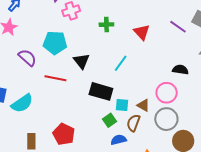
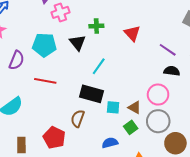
purple line: (178, 27) -> (168, 50), moved
purple semicircle: (27, 58) -> (16, 60), turned 72
black triangle: (81, 61) -> (78, 43), moved
cyan line: (121, 63) -> (99, 66), moved
green square: (110, 120) -> (131, 127), moved
brown semicircle: (133, 123) -> (78, 119), moved

